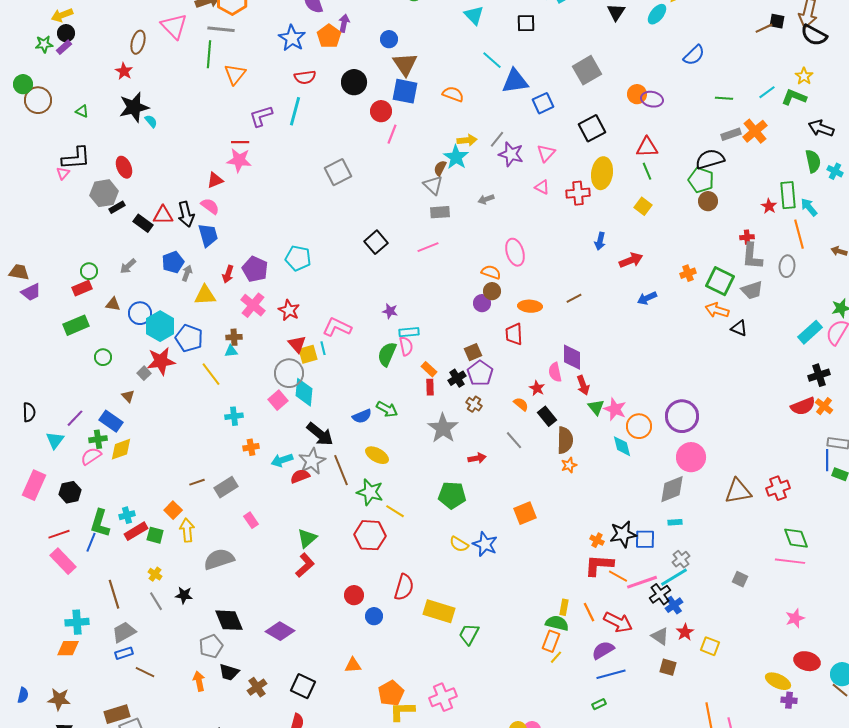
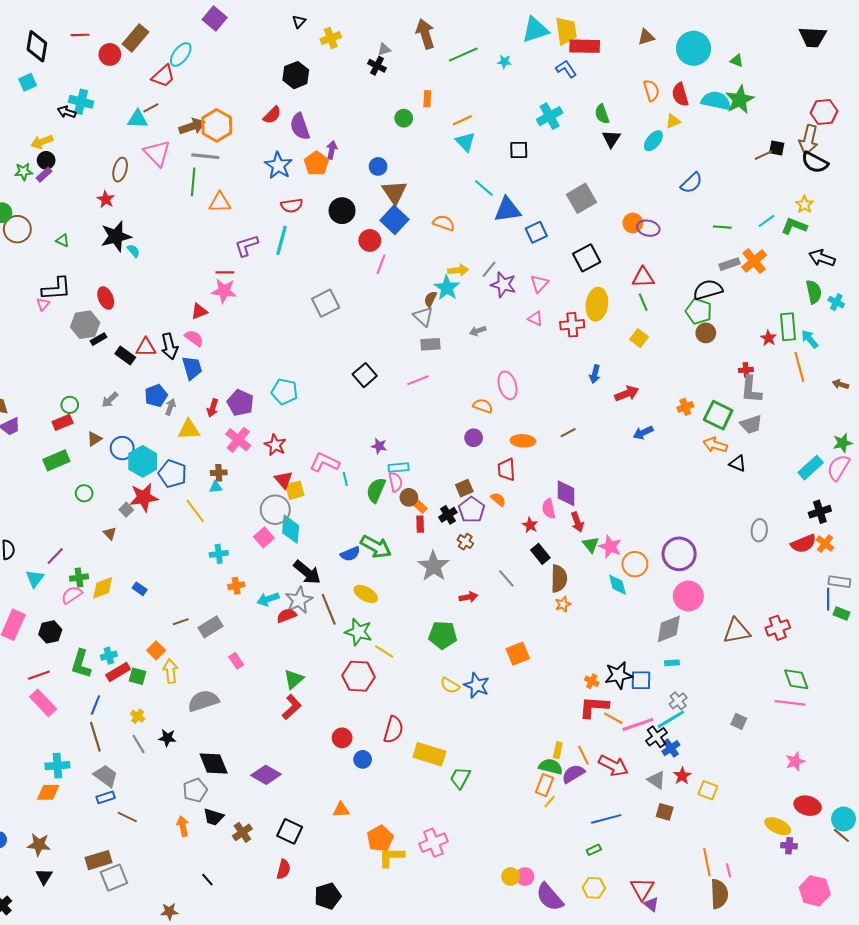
orange triangle: (235, 74) -> (220, 202), turned 50
blue square: (405, 91) -> (394, 220), turned 32
gray ellipse: (787, 266) -> (759, 530), moved
brown circle: (492, 291) -> (409, 497), moved
brown triangle: (113, 304) -> (94, 439), turned -42
cyan line: (323, 348) -> (345, 479), moved
orange semicircle: (521, 404) -> (498, 499), moved
green arrow: (387, 409) -> (376, 547), size x1.4
blue rectangle: (111, 421) -> (140, 589), moved, size x0.6
blue line: (91, 542) -> (95, 705), moved
gray trapezoid: (124, 632) -> (106, 776), turned 65
purple semicircle: (603, 650) -> (573, 774), moved

